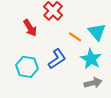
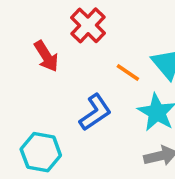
cyan hexagon: (27, 67) -> (41, 152), moved

